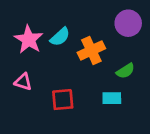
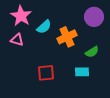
pink star: (29, 40) -> (21, 16), moved
pink triangle: (23, 82) -> (17, 40), moved

